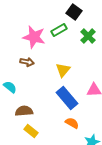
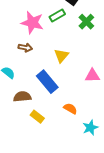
blue rectangle: (67, 98) -> (47, 82), moved
yellow rectangle: (31, 131) -> (37, 117), moved

